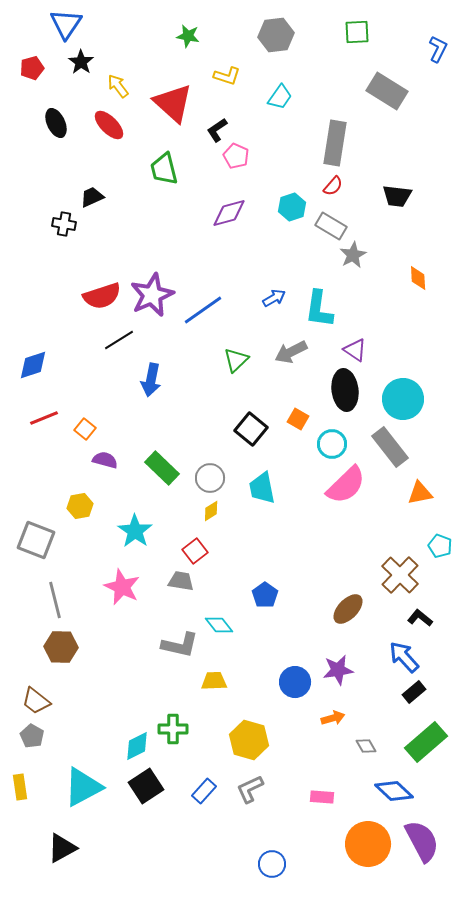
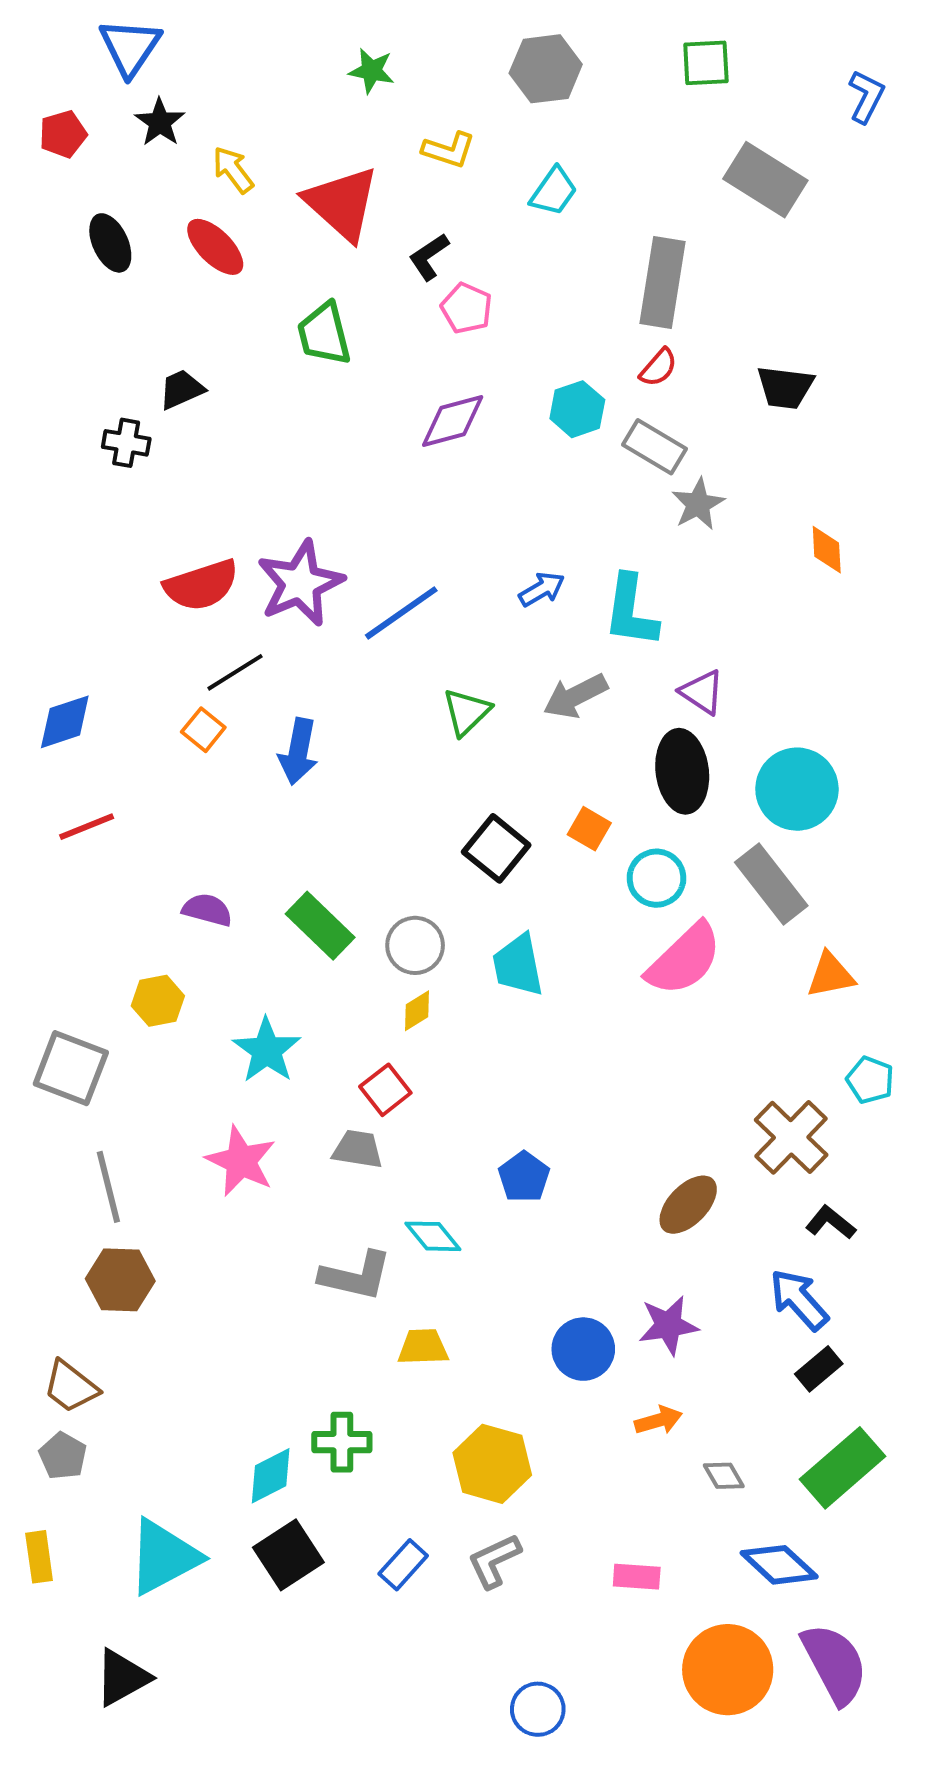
orange square: (85, 429) -> (203, 730), moved

